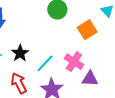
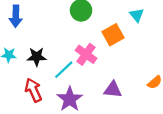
black star: (20, 53) -> (37, 57), turned 30
pink cross: (74, 62) -> (86, 54), moved

